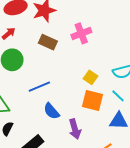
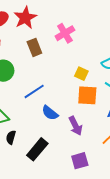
brown rectangle: (48, 42) -> (34, 47), turned 54

